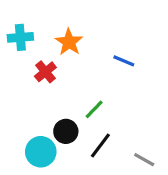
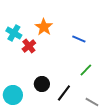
cyan cross: (20, 37) -> (14, 33), moved, turned 35
green line: (94, 109) -> (86, 70), moved
cyan circle: (41, 152) -> (13, 95), moved

